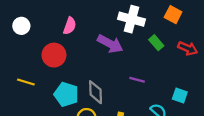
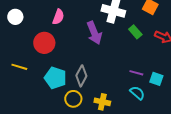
purple arrow: (110, 44) -> (94, 33), turned 40
purple line: (137, 80) -> (136, 73), moved
gray diamond: (96, 92) -> (81, 76), turned 30

